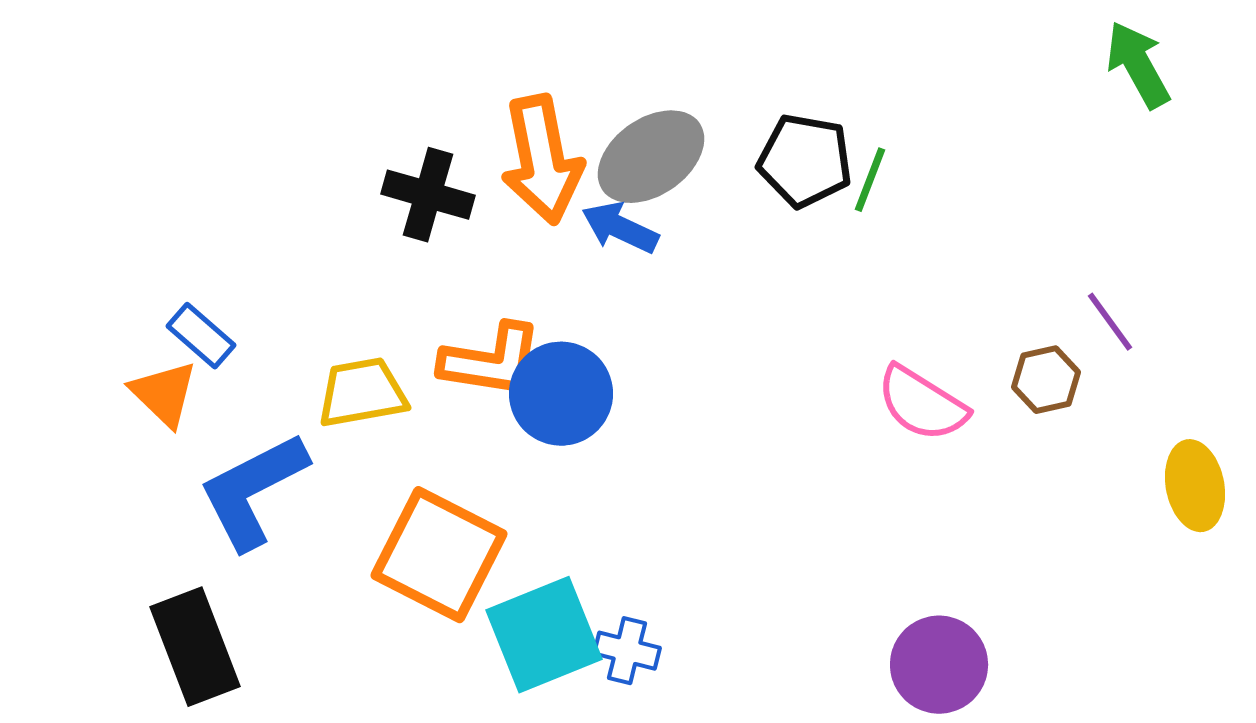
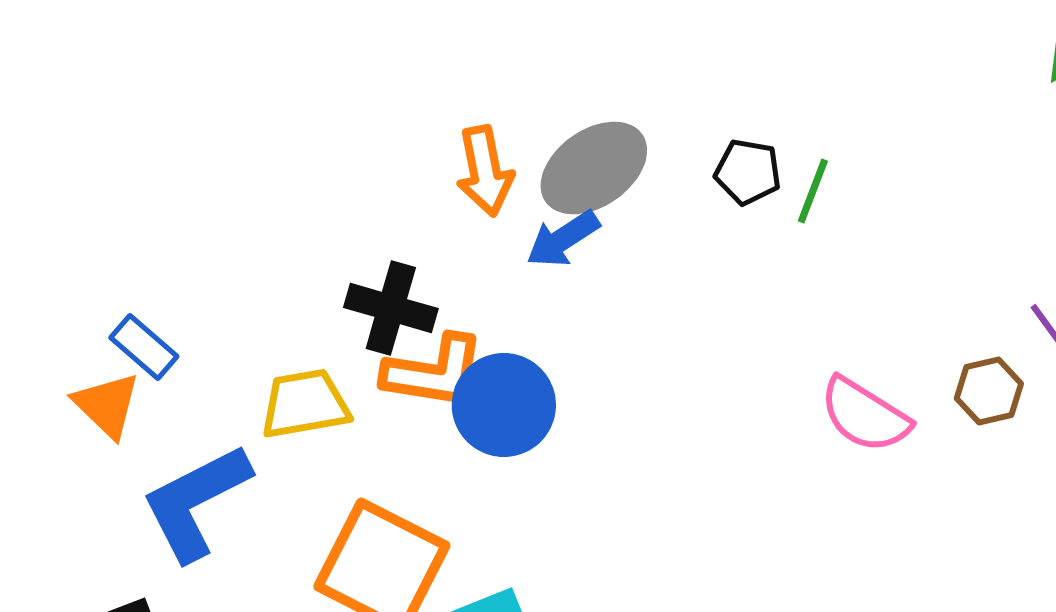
orange arrow: (542, 160) -> (485, 171), size x0.7
black pentagon: (805, 161) -> (748, 172), size x0.7
black cross: (428, 195) -> (391, 308), moved
blue arrow: (620, 228) -> (563, 239), turned -58

